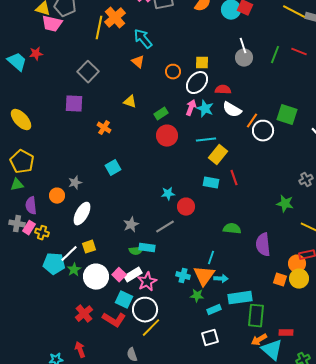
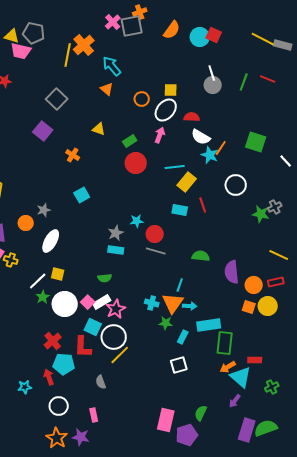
purple square: (74, 104) -> (43, 131), turned 36
cyan star: (205, 109) -> (210, 155), moved
white circle: (263, 131) -> (236, 185), moved
green star: (285, 204) -> (261, 214), moved
gray star: (131, 225) -> (116, 233), moved
gray line: (165, 227) -> (156, 251), moved, turned 48
yellow square: (89, 247) -> (58, 274), turned 32
cyan rectangle: (147, 248) -> (116, 250), moved
cyan pentagon: (54, 264) -> (64, 364), moved
orange circle: (297, 264) -> (254, 285), moved
cyan rectangle: (214, 310) -> (183, 337), turned -40
red L-shape: (114, 320) -> (83, 347), turned 60

